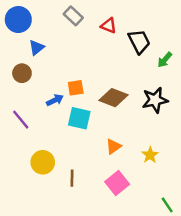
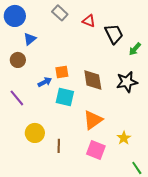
brown diamond: (113, 98) -> (93, 80), turned 60
orange triangle: (113, 146) -> (93, 120), size x1.5
yellow star: (150, 155) -> (124, 138), moved
pink square: (117, 183) -> (96, 150), turned -30

